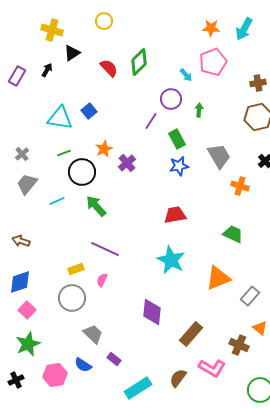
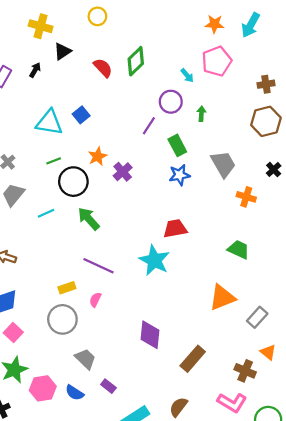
cyan star: (171, 260) -> (154, 260), moved
pink L-shape: (212, 368) -> (232, 403), moved
pink hexagon: (55, 375) -> (43, 388), moved

